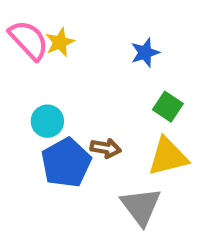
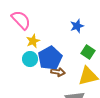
yellow star: (60, 42) -> (33, 41), moved
blue pentagon: (66, 163) -> (50, 58), moved

